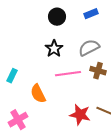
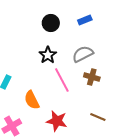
pink line: (68, 74) -> (62, 80), turned 70
red star: (80, 115) -> (57, 121), moved

